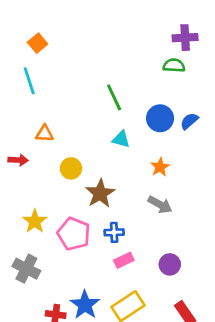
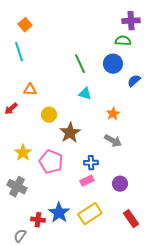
blue circle: (160, 118) -> (113, 64), moved
red arrow: (18, 160) -> (11, 109), turned 136
blue cross: (114, 232) -> (91, 163), moved

